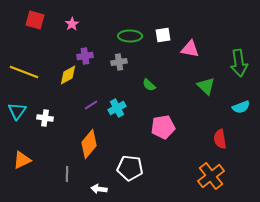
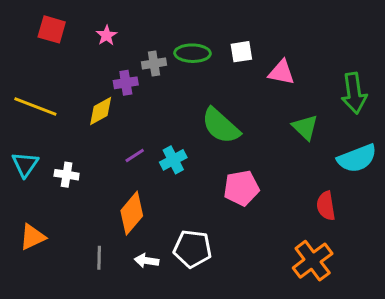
gray cross: (119, 62) -> (154, 64), moved
green semicircle: (149, 85) -> (221, 126), size x2.0
cyan semicircle: (241, 107) -> (357, 158), size x1.5
white arrow: (99, 189) -> (147, 261), moved

